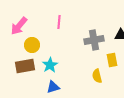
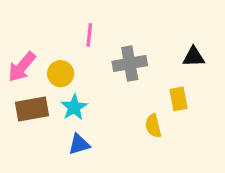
pink arrow: (19, 26) -> (22, 67), moved
gray cross: (94, 40) -> (130, 64), moved
yellow circle: (32, 45) -> (61, 74), moved

